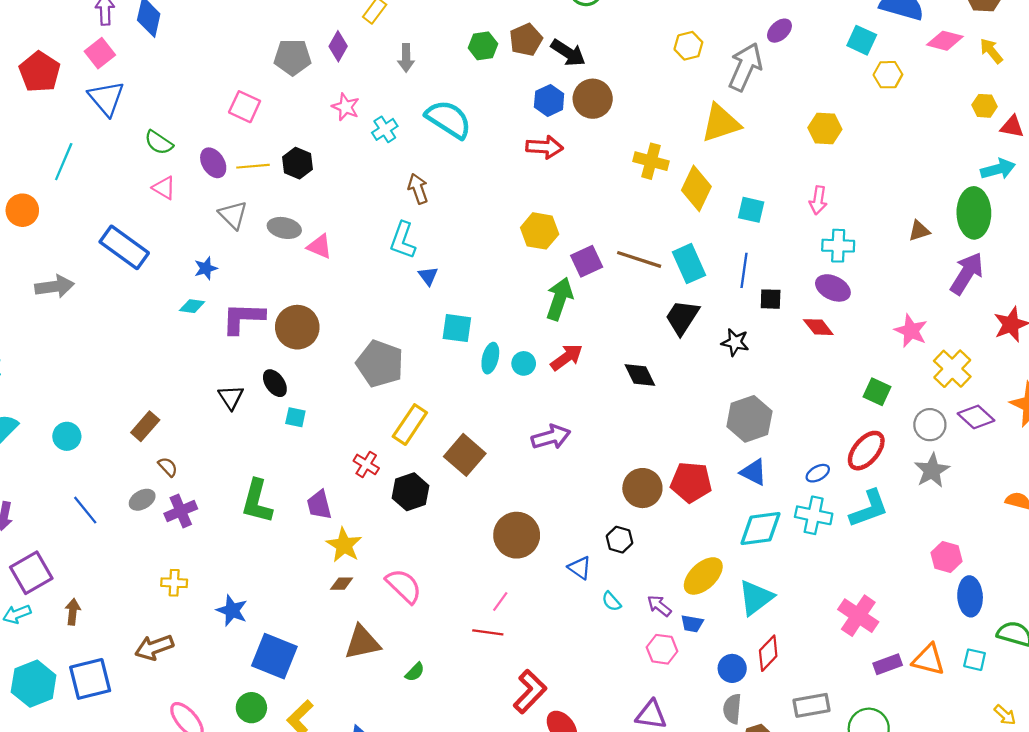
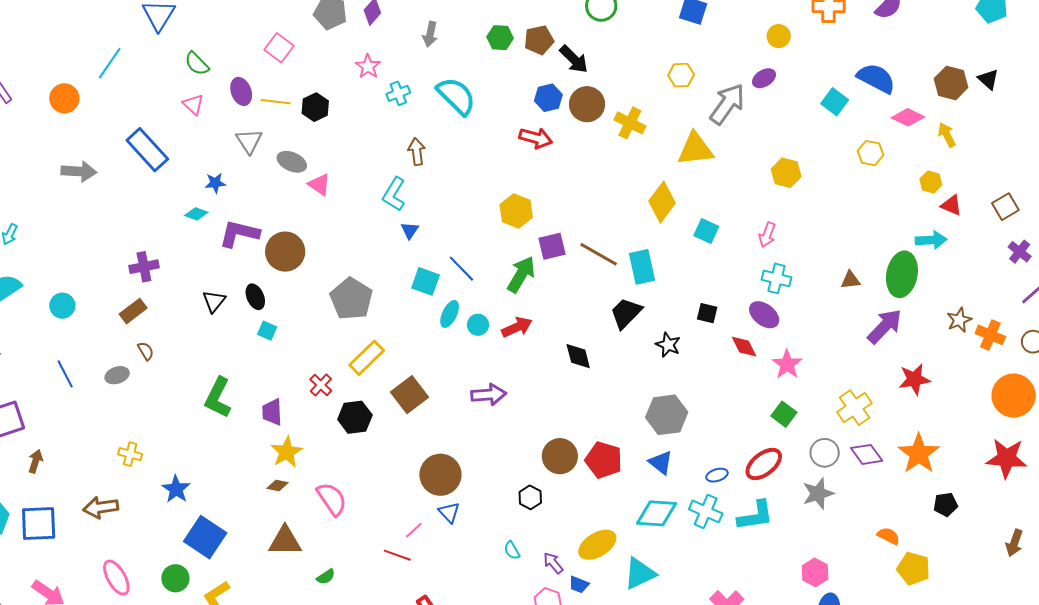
yellow hexagon: (888, 75) -> (871, 153), moved
yellow cross: (651, 161) -> (630, 123), moved
blue line: (744, 270) -> (461, 269), moved, turned -64
pink star: (911, 331) -> (787, 364), moved
purple cross: (181, 511) -> (144, 267), moved
blue triangle: (580, 568) -> (449, 512), moved

